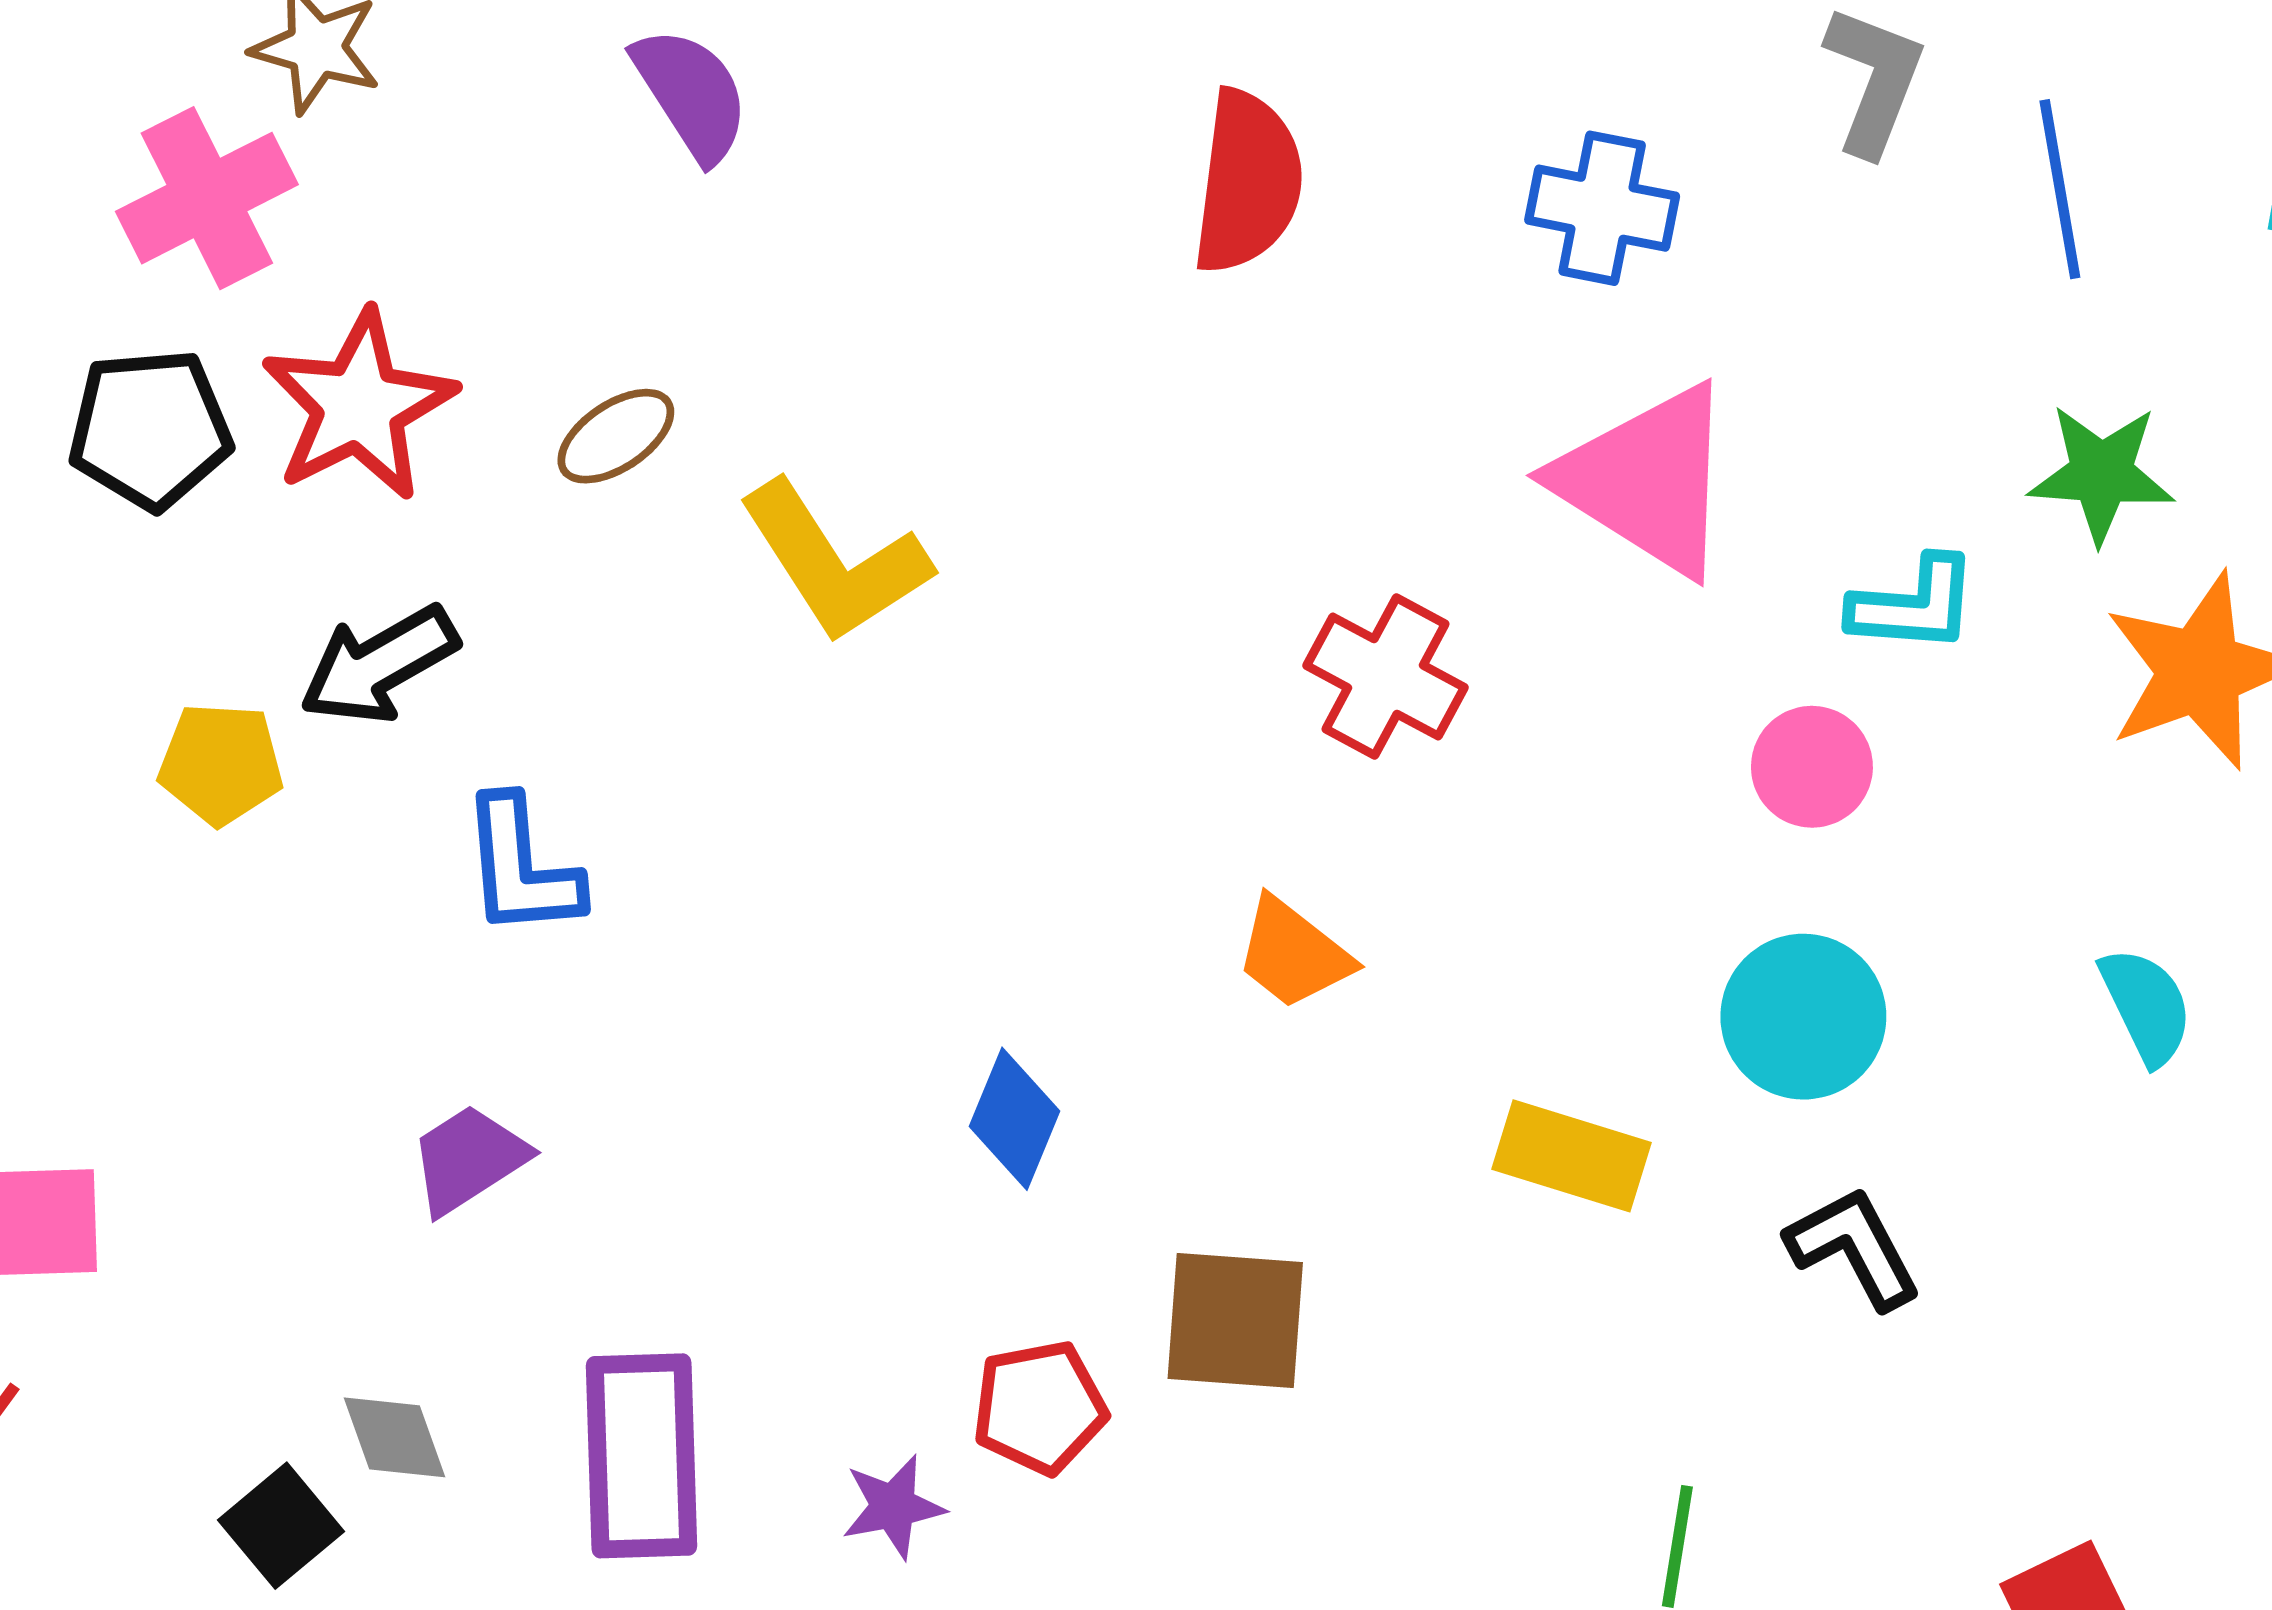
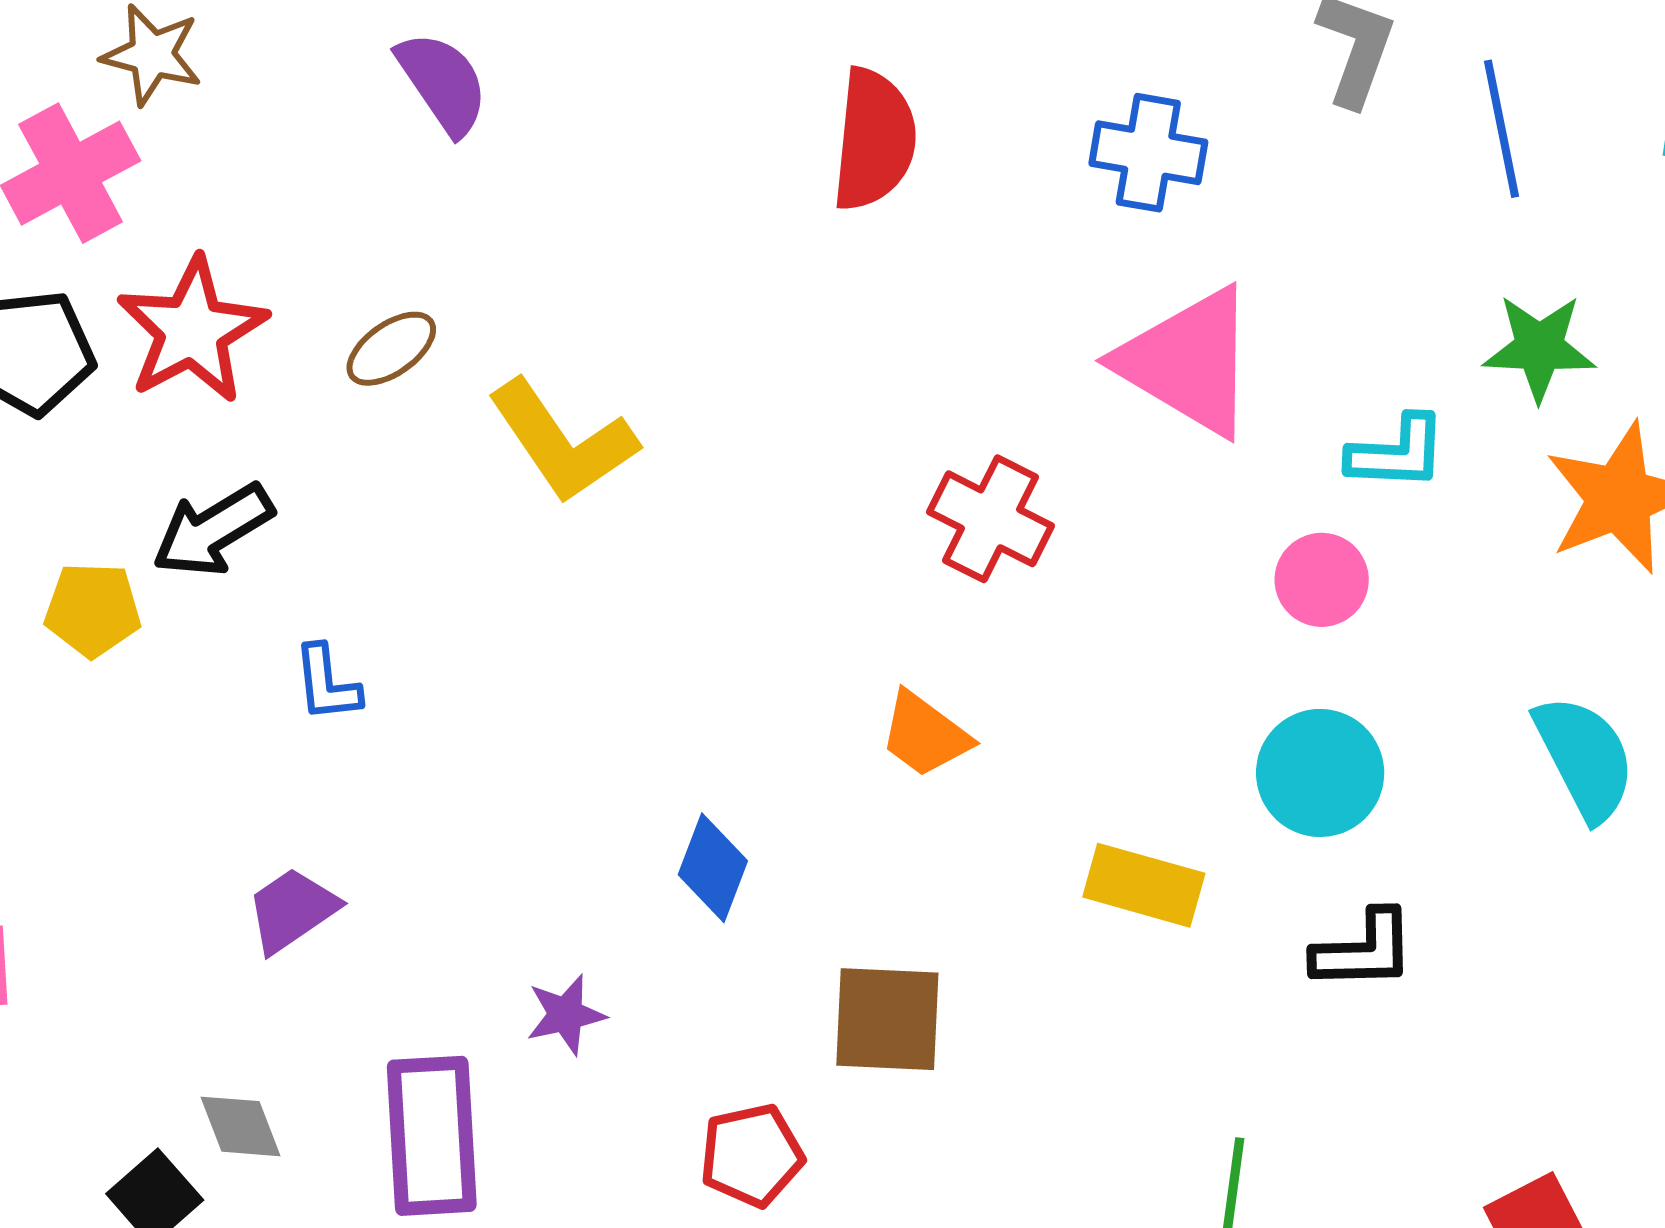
blue L-shape: (521, 867) -> (327, 683), size x0.7
cyan semicircle: (2146, 1006) -> (1585, 758), size x1.4
black L-shape: (1854, 1248) -> (1364, 950), turned 118
red pentagon: (1040, 1407) -> (752, 1155), moved
purple star: (893, 1507) -> (566, 1015), moved

